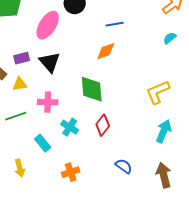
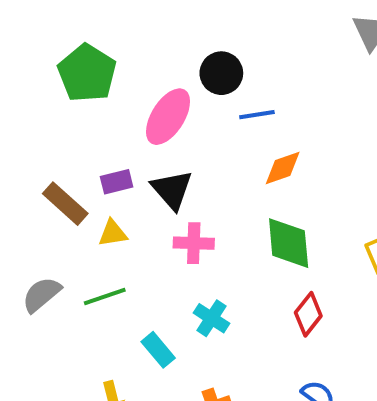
blue line: (115, 24) -> (257, 115), moved
green diamond: (92, 89) -> (289, 243), moved
pink cross: (48, 102) -> (194, 243), moved
red diamond: (103, 125) -> (308, 314), moved

